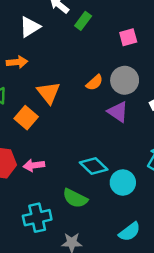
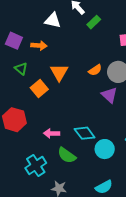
white triangle: (30, 27) -> (53, 20), turned 36
pink arrow: (34, 165) -> (52, 133), moved
cyan cross: (37, 218) -> (36, 166), turned -30

